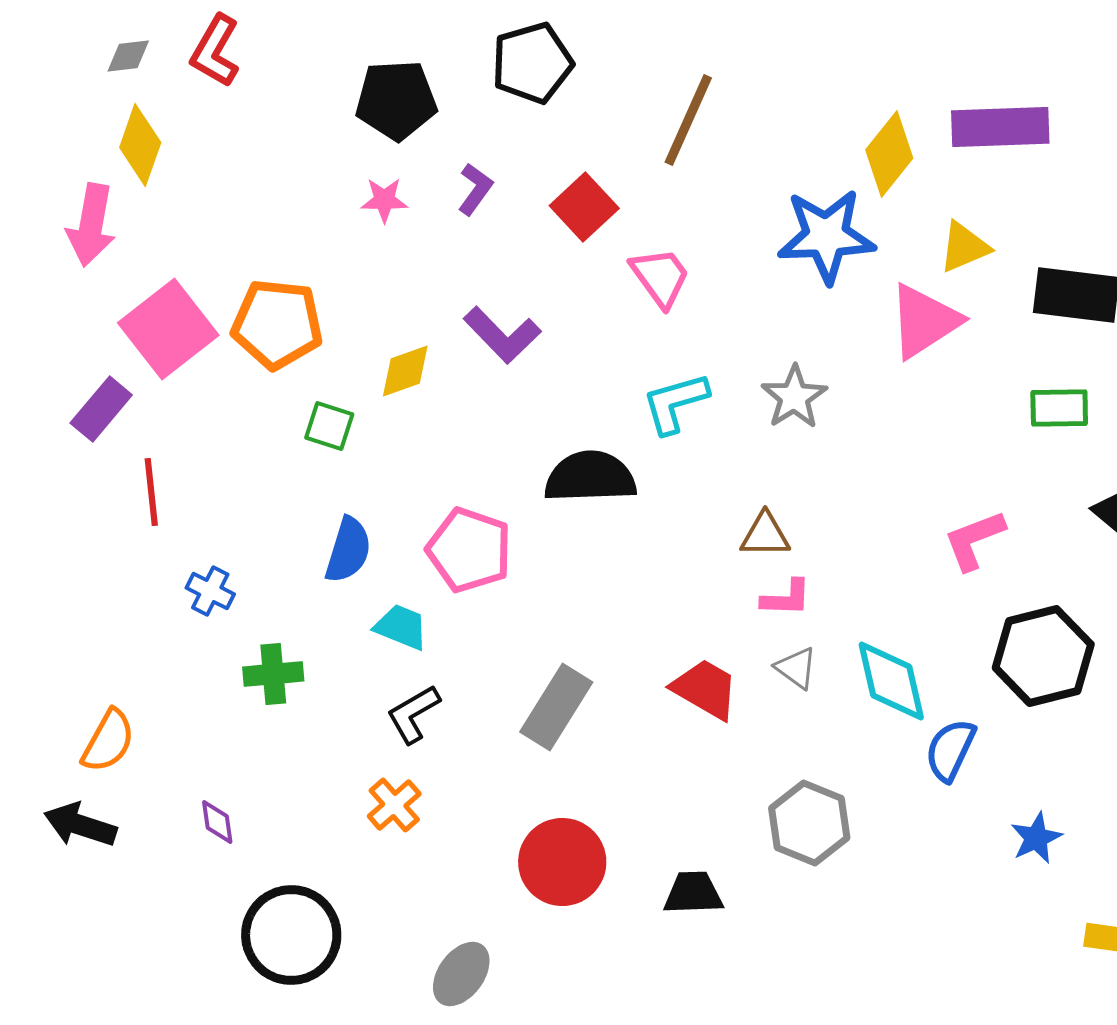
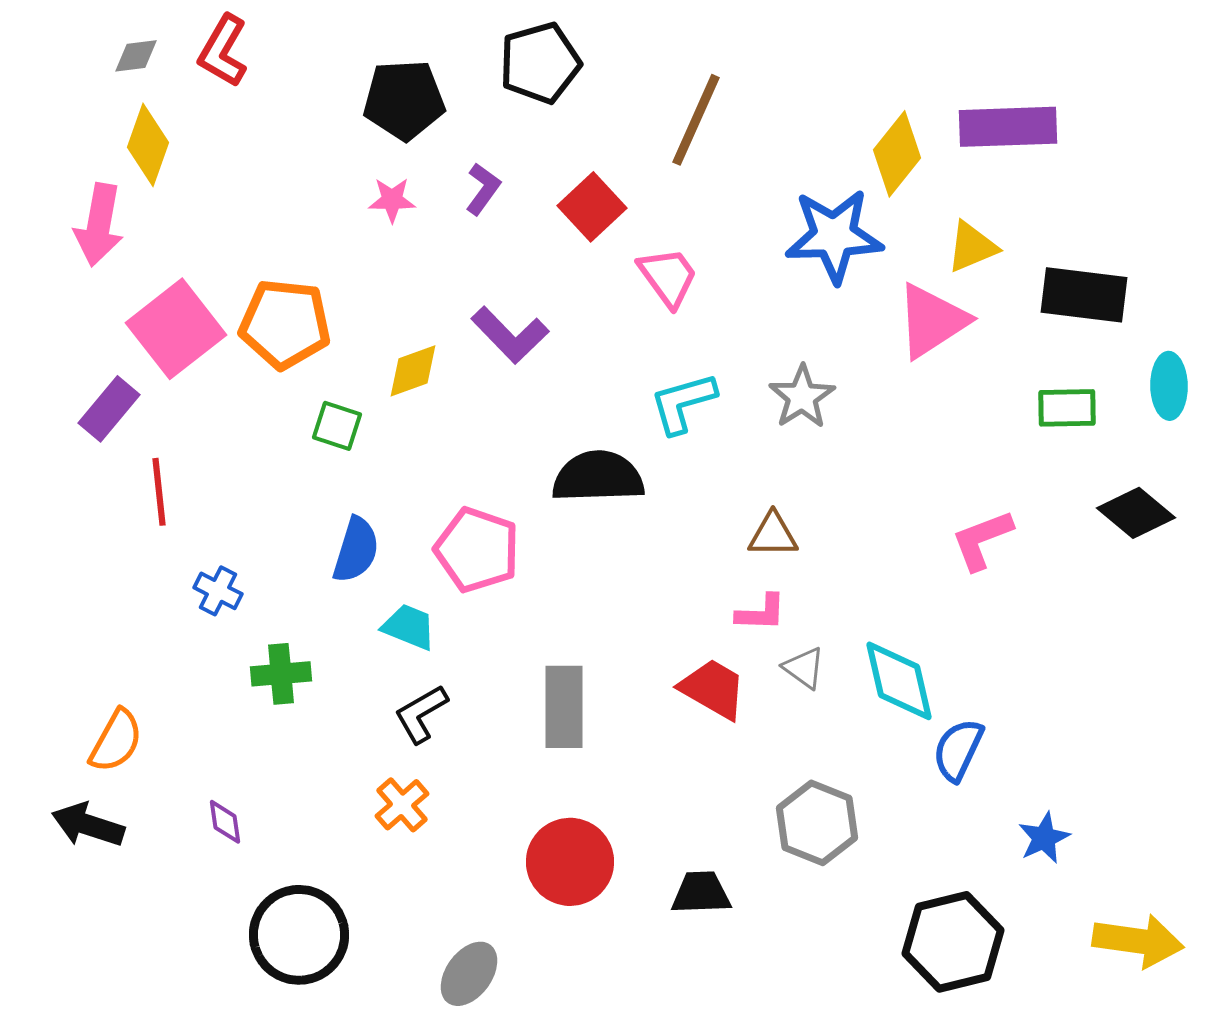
pink L-shape: (786, 598) -> (761, 613), moved
black hexagon: (1043, 656) -> (953, 942), moved
gray rectangle: (556, 707) -> (564, 707), turned -32

